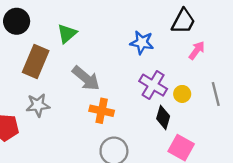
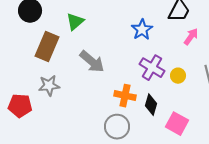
blue star: (142, 43) -> (142, 30), turned 30
orange cross: (102, 111) -> (125, 96), moved
black diamond: (163, 117) -> (151, 105), moved

